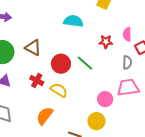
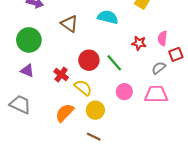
brown triangle: (33, 48) -> (69, 24), moved
gray semicircle: (127, 62) -> (159, 68), turned -136
pink circle: (105, 99) -> (124, 92), moved
yellow circle: (96, 121) -> (95, 110), moved

